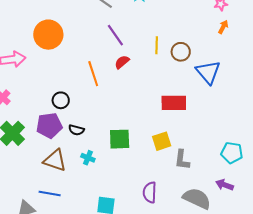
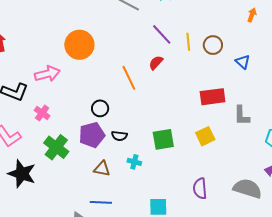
purple line: (115, 35) -> (162, 34), moved
blue triangle: (208, 72) -> (243, 62), size x0.6
brown triangle: (55, 160) -> (102, 169), size x0.7
gray L-shape: (182, 160) -> (242, 116), moved

